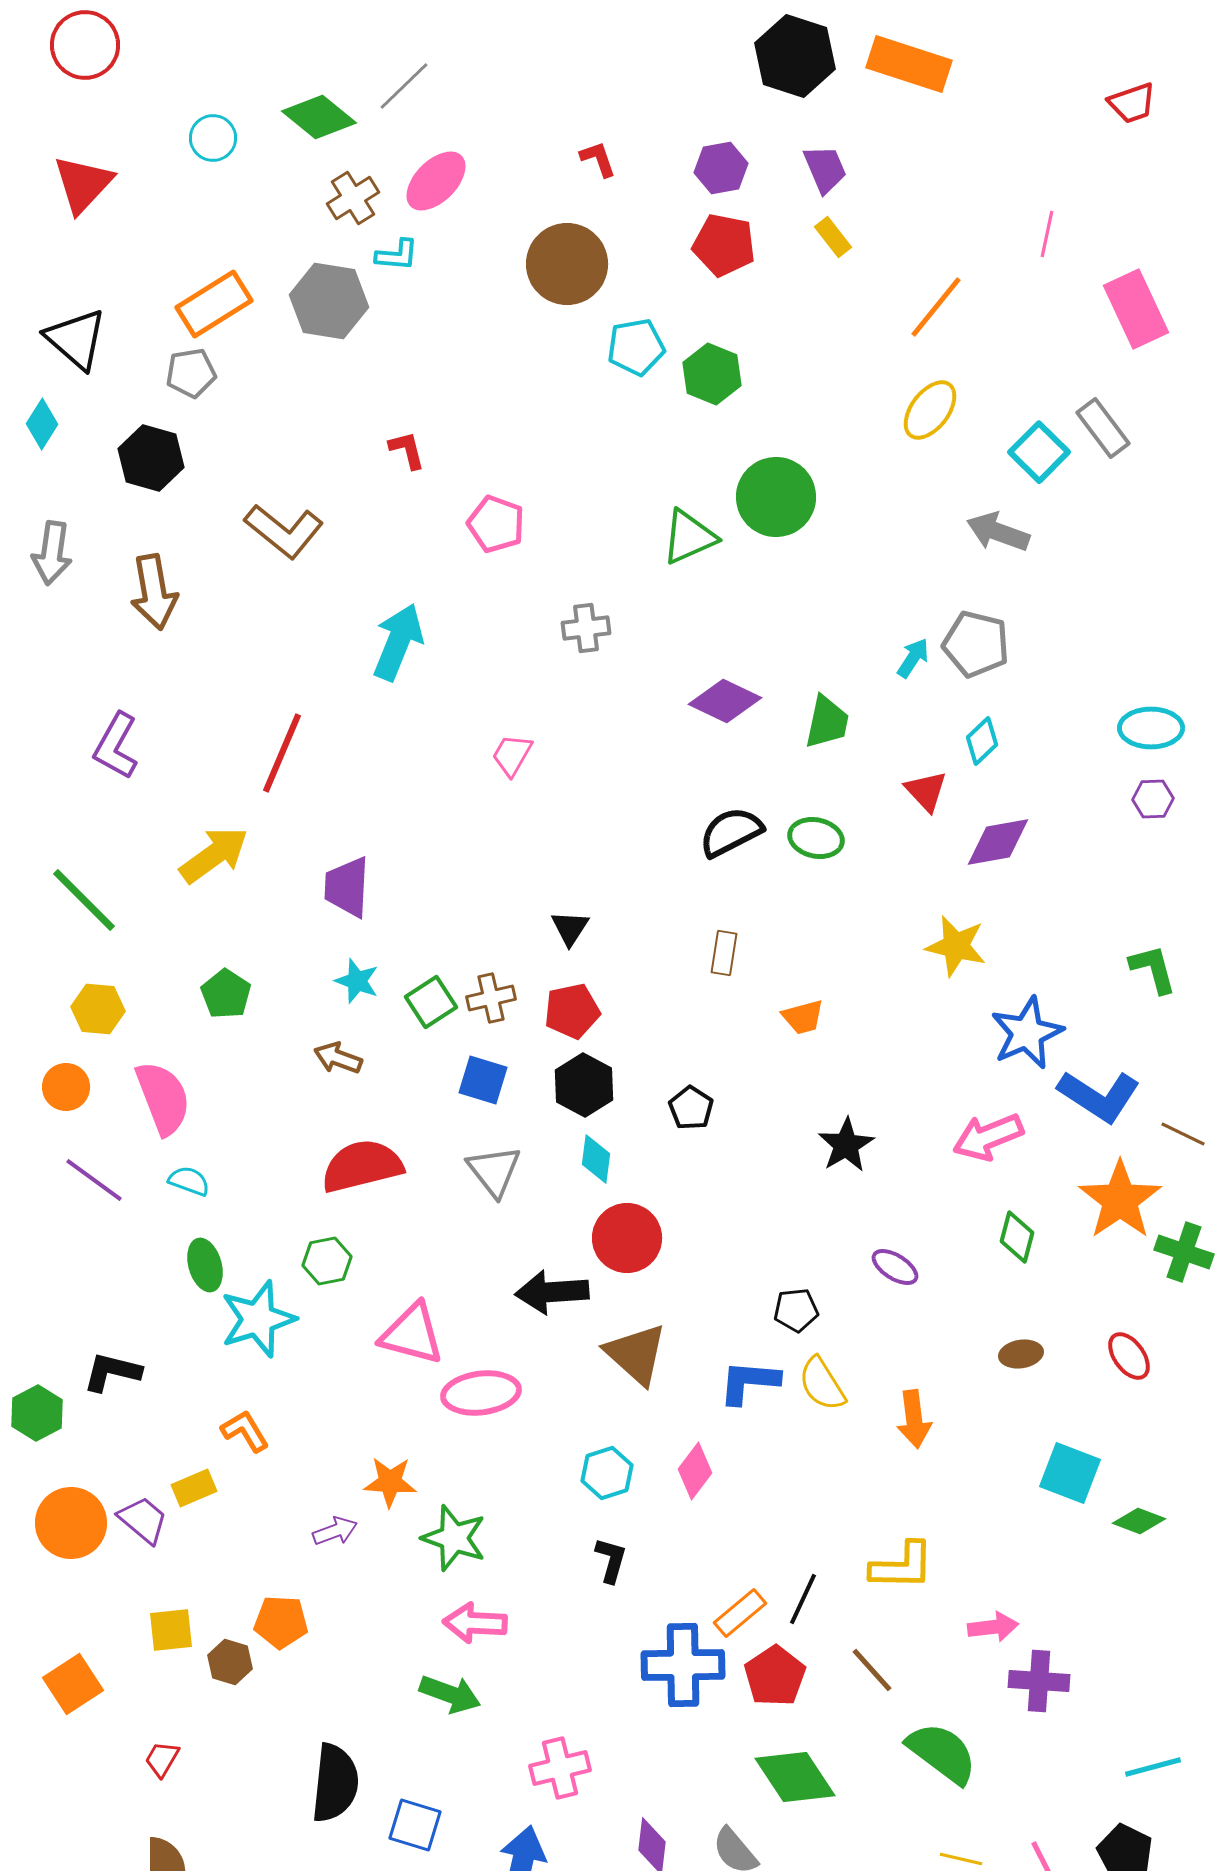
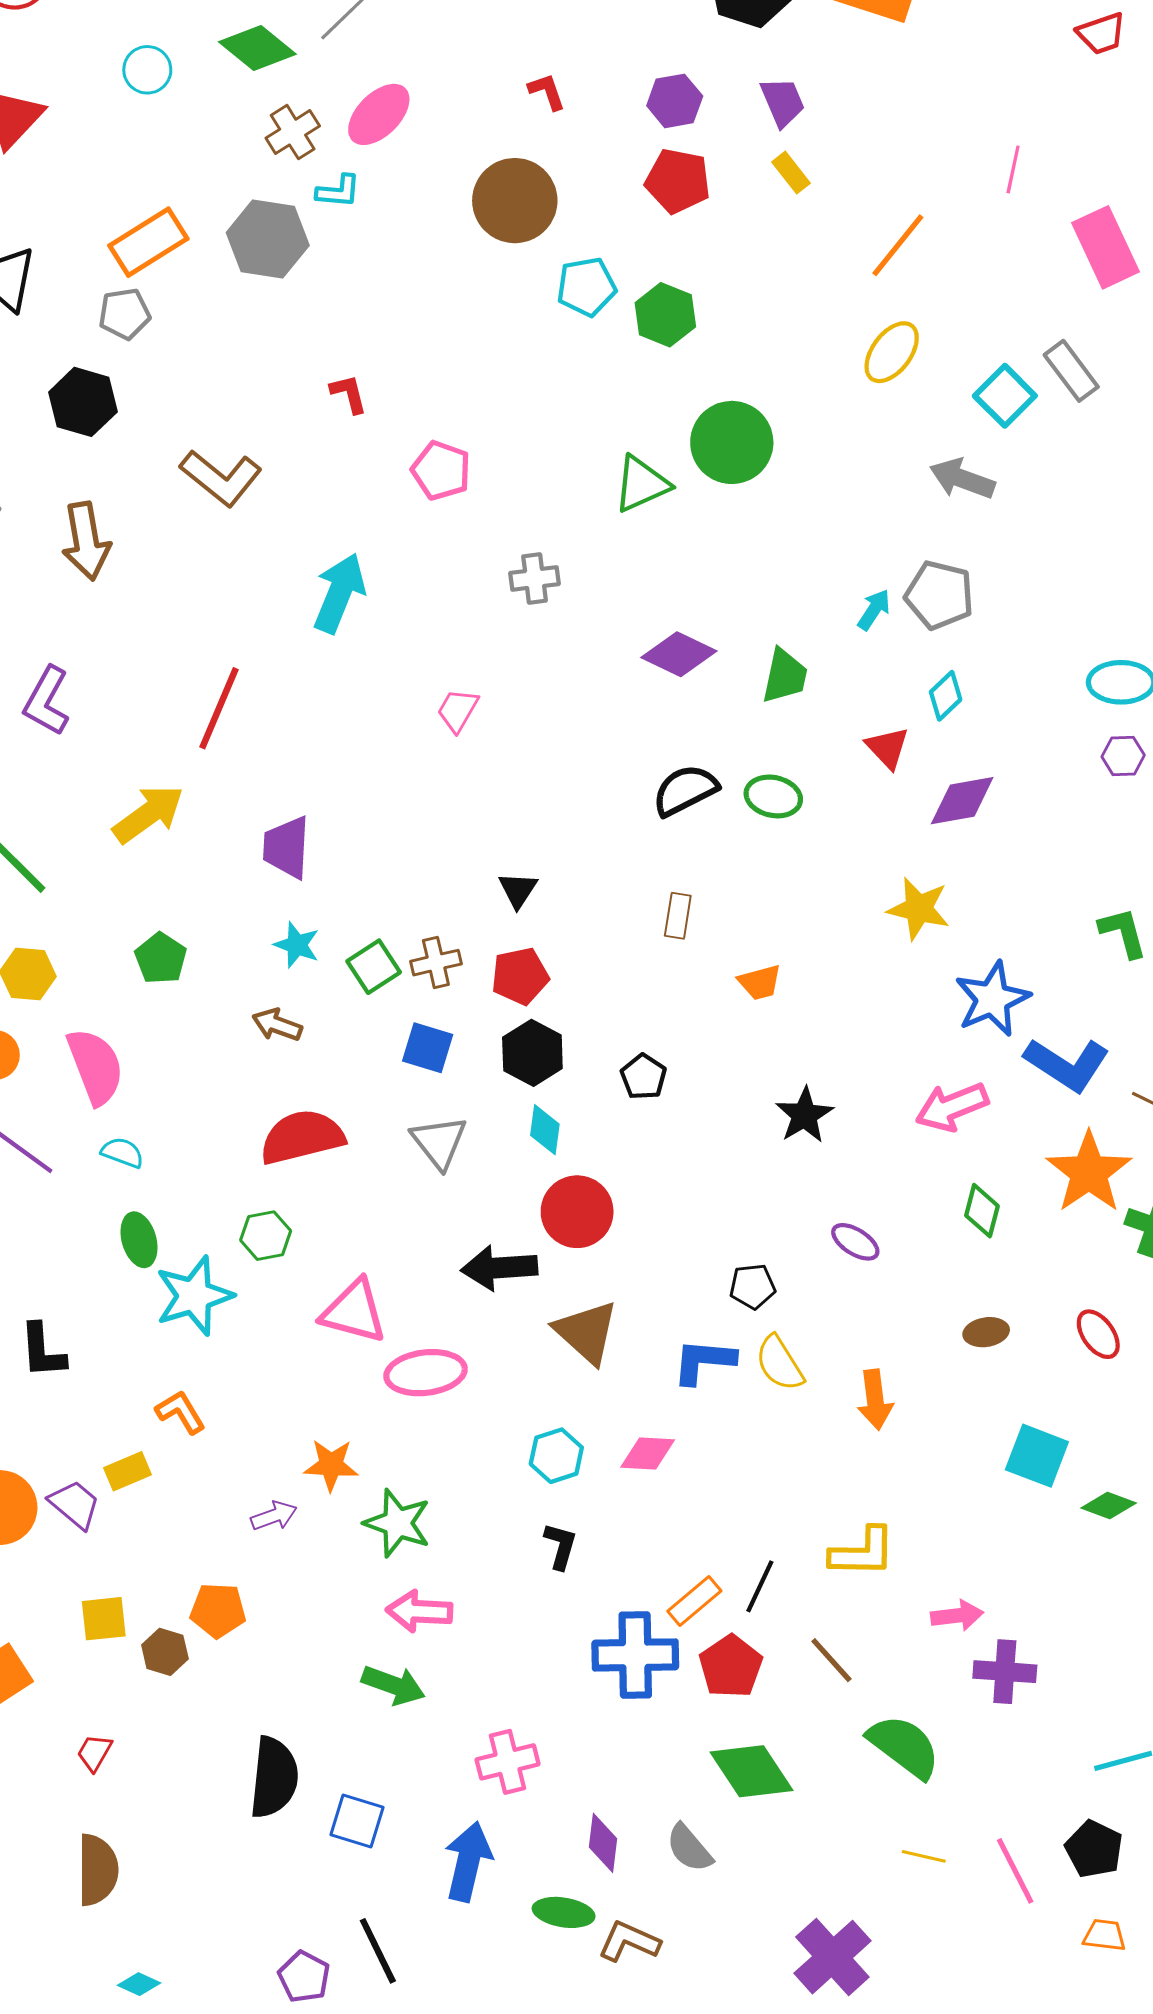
black L-shape: (112, 1372) -> (42, 1351), turned -108
pink diamond: (695, 1471) -> (648, 1454), turned 56

